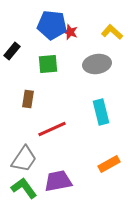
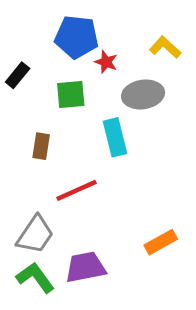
red star: (70, 32) -> (106, 62), moved
cyan rectangle: (101, 112) -> (115, 137), moved

